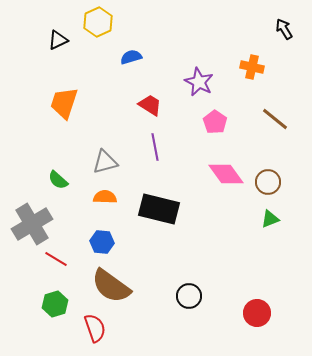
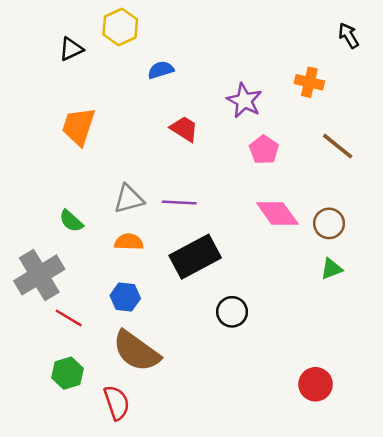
purple line: (155, 147) -> (179, 203), moved, turned -76
black rectangle: (159, 209) -> (195, 257), turned -42
black circle: (189, 296) -> (232, 312), moved

